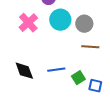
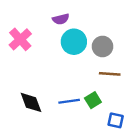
pink cross: (28, 23) -> (20, 39), moved
green square: (78, 78) -> (93, 100), moved

